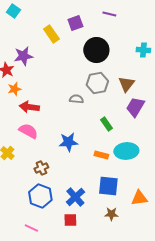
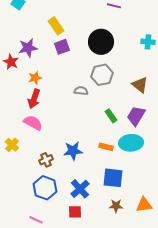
purple square: (75, 23) -> (62, 47), moved
brown triangle: (126, 84) -> (140, 85), moved, turned -30
orange star: (14, 89) -> (35, 78), moved
red arrow: (29, 107) -> (34, 99), turned -78
purple trapezoid: (135, 107) -> (136, 116), moved
blue star: (68, 142) -> (73, 151), moved
orange triangle: (139, 198) -> (144, 205), moved

